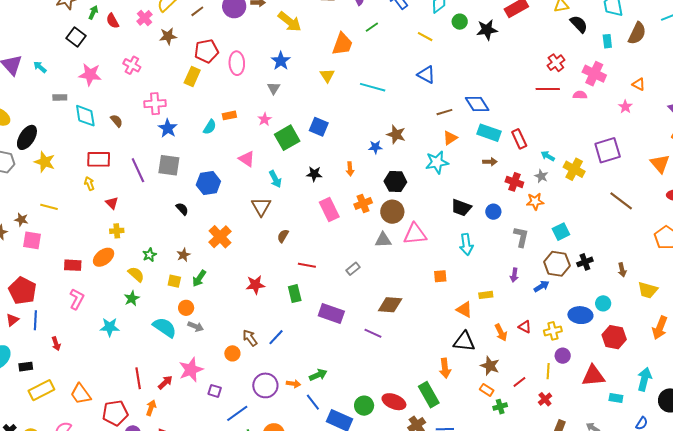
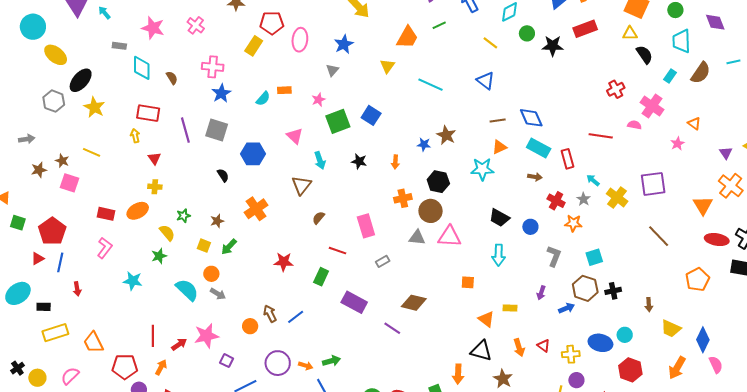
cyan rectangle: (607, 41) -> (670, 76), turned 32
red line: (548, 89) -> (601, 136), moved
pink rectangle: (329, 210) -> (366, 226), moved
green rectangle: (295, 294) -> (321, 277), turned 30

